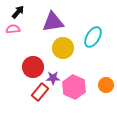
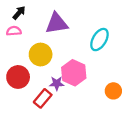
yellow circle: (63, 48) -> (41, 55), moved
red circle: (33, 67) -> (18, 77), moved
pink hexagon: (74, 87) -> (74, 73), moved

